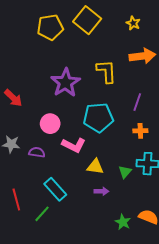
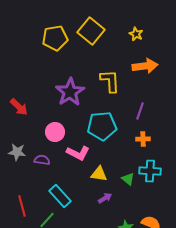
green triangle: (125, 172) -> (128, 179), turned -32
purple arrow: (101, 191) -> (105, 198), turned -32

